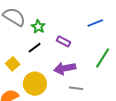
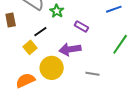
black line: (35, 48) -> (40, 32), moved
purple arrow: (65, 68) -> (70, 49), moved

